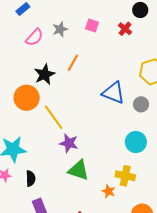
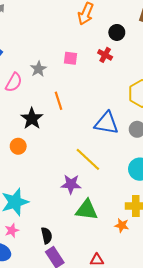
orange line: (73, 63) -> (58, 101), turned -36
orange circle: (27, 98) -> (18, 146), size x0.6
yellow line: (54, 117) -> (88, 159), moved
black semicircle: (31, 178) -> (47, 235), moved

